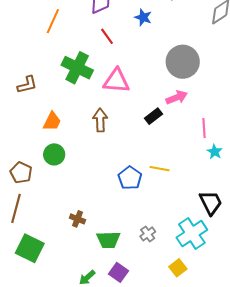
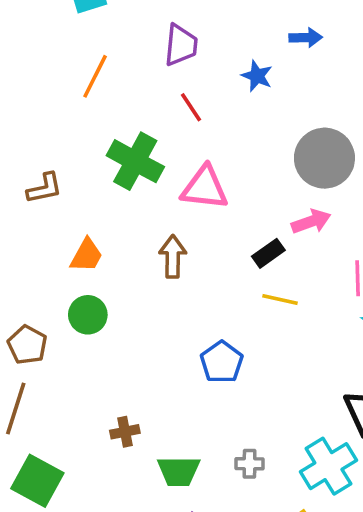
yellow line: (160, 169) -> (280, 299), moved
brown cross: (77, 219) -> (125, 432), turned -35
gray cross: (148, 234) -> (250, 464), turned 35

